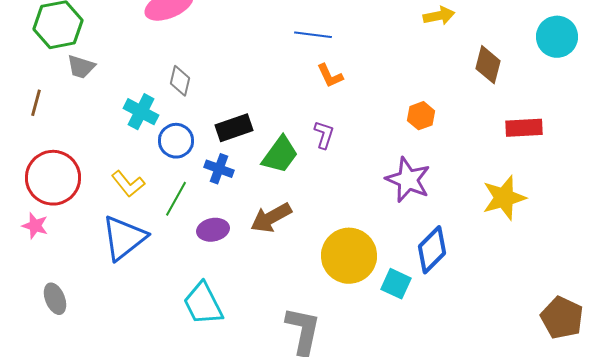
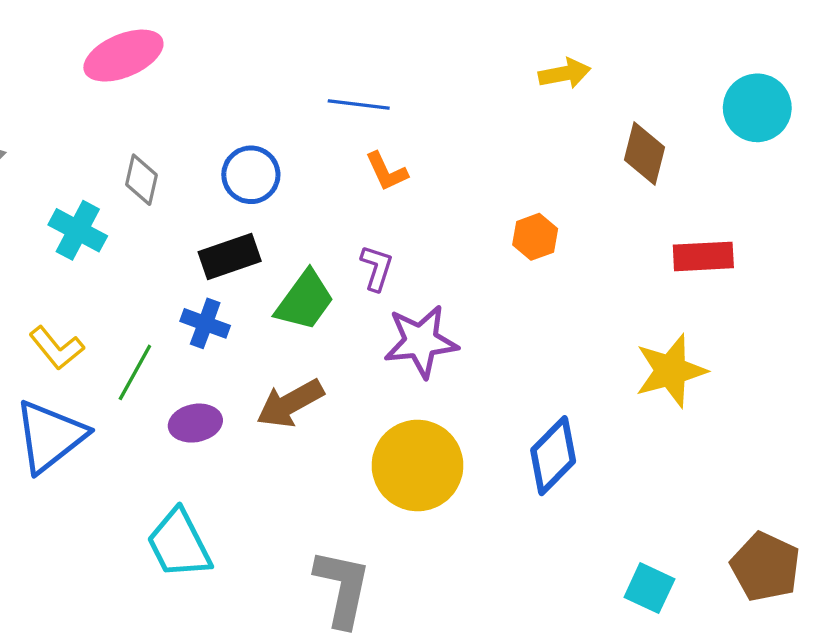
blue circle: (176, 141) -> (251, 175), moved
purple star: (408, 180) -> (421, 341), moved, turned -30
cyan square: (396, 284) -> (649, 588), moved

